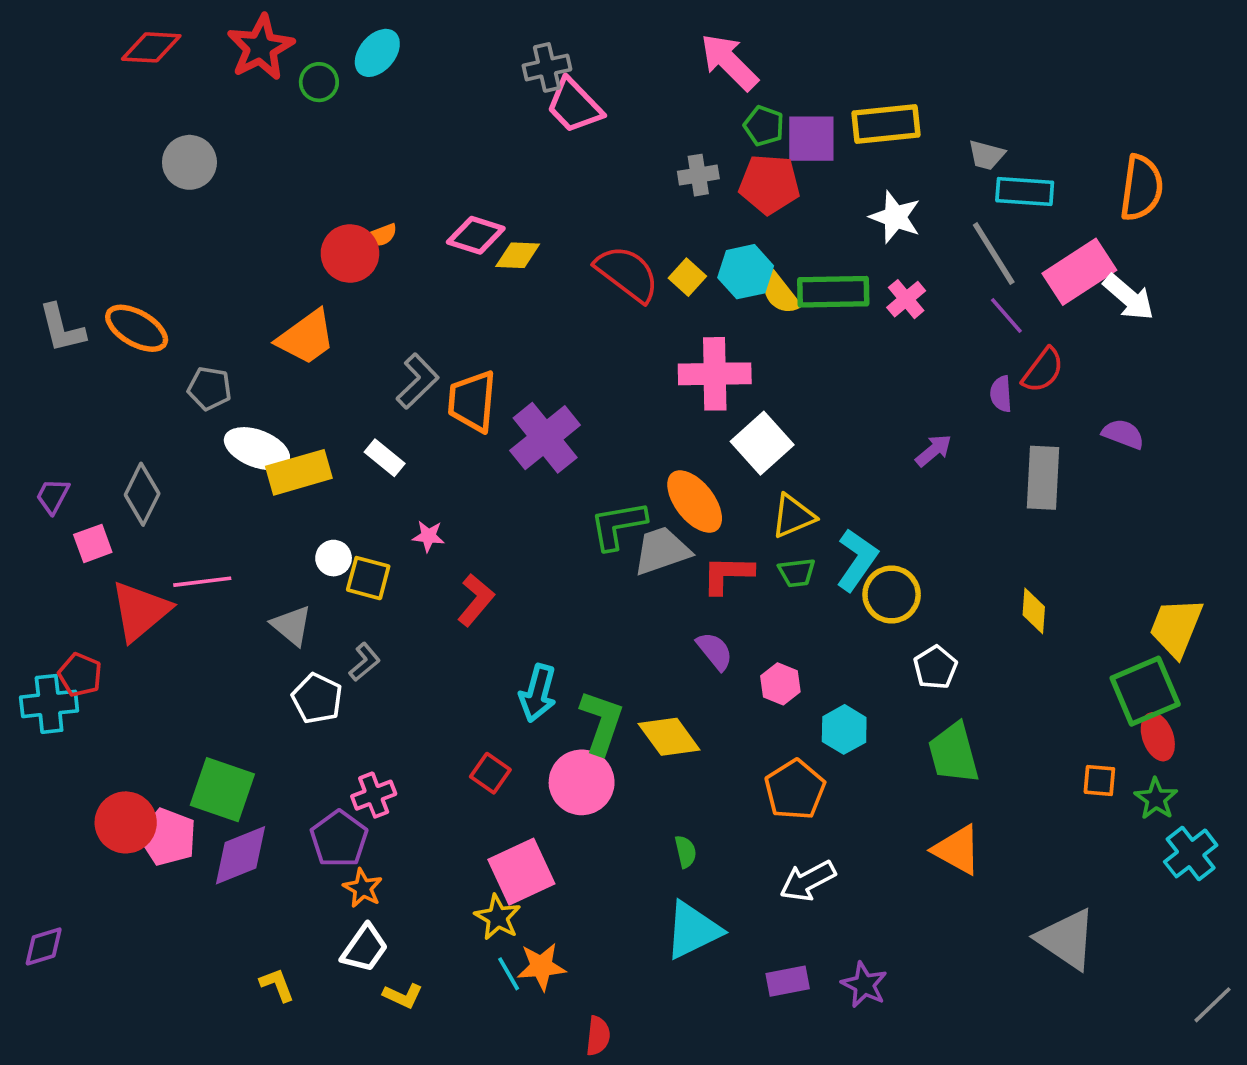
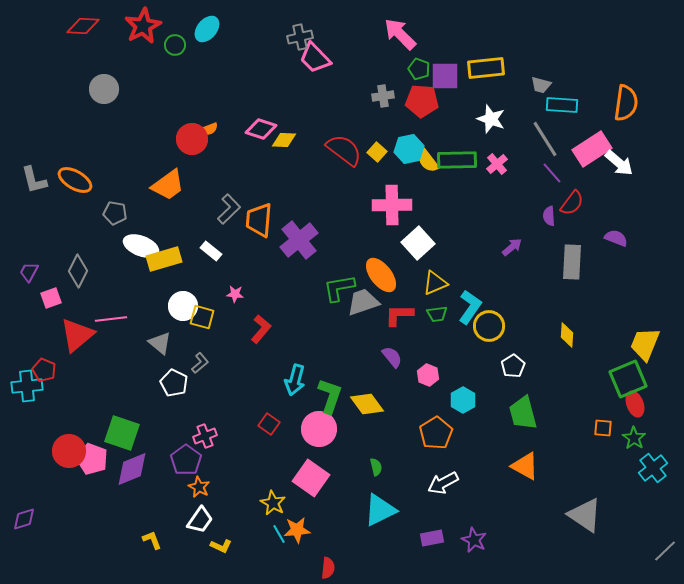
white circle: (334, 558) -> (183, 306), size x1.5
pink square: (521, 872) -> (311, 478), moved, turned -30

